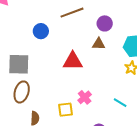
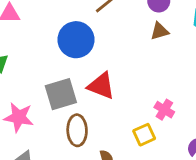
blue circle: (41, 31) -> (76, 40), size x1.6
red triangle: (73, 61) -> (101, 86), moved, turned 40

